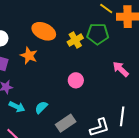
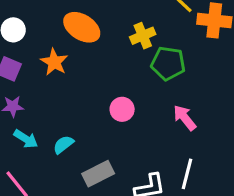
green pentagon: (98, 34) -> (168, 63), moved
yellow cross: (75, 40) -> (143, 36), moved
pink arrow: (121, 69) -> (185, 118), moved

